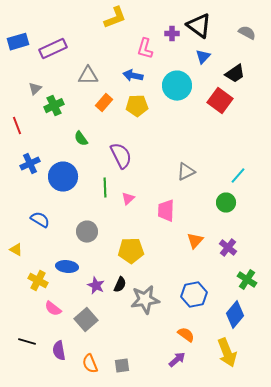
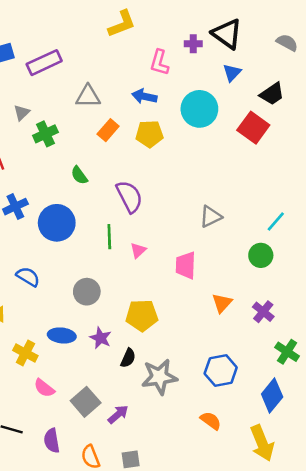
purple star: (96, 286) -> (101, 338), moved
purple arrow: (177, 360) -> (118, 414), moved

